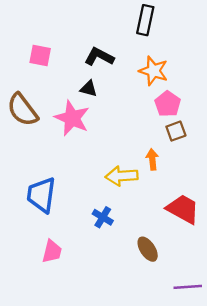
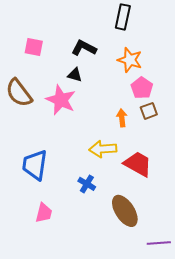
orange arrow: (152, 159) -> (122, 118), moved
red trapezoid: (183, 209) -> (138, 164), moved
brown ellipse: (148, 249) -> (125, 211), size x1.5

